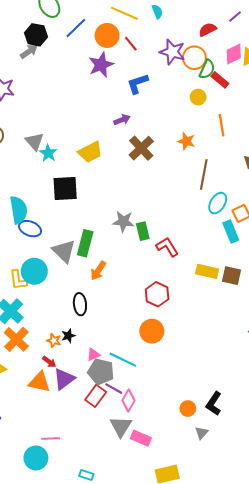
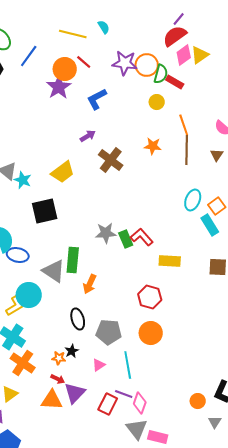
red semicircle: (208, 30) -> (175, 36), moved, size x1.4
orange circle: (107, 35) -> (65, 69), moved
brown line: (204, 175) -> (187, 150), moved
red L-shape: (167, 247) -> (142, 237), moved
yellow rectangle: (207, 271) -> (170, 261), moved
yellow L-shape: (18, 280) -> (15, 306), turned -105
cyan line: (123, 360) -> (128, 365), turned 64
gray pentagon: (101, 372) -> (109, 332), moved

